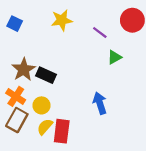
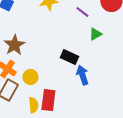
black rectangle: (46, 75) -> (69, 57), moved
yellow semicircle: (45, 127) -> (33, 105), moved, turned 133

